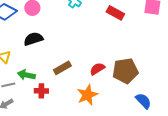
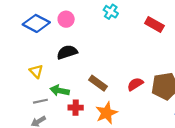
brown rectangle: (62, 68) -> (98, 83), turned 66
orange star: (87, 95) -> (106, 113), moved

